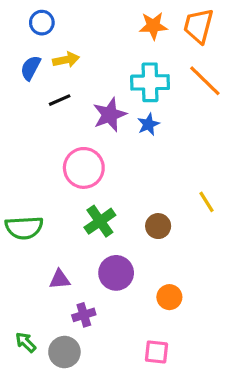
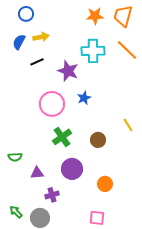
purple star: (110, 115) -> (68, 71), turned -30
blue star: (148, 124) -> (84, 98), moved
green semicircle: (24, 228) -> (15, 157), moved, size x0.6

